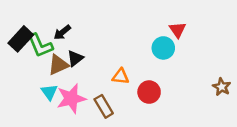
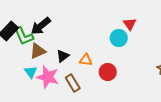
black arrow: (62, 32) -> (41, 26), size x1.5
black triangle: (75, 58) -> (63, 56), moved
pink star: (71, 99) -> (48, 77), turned 30

